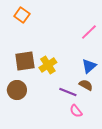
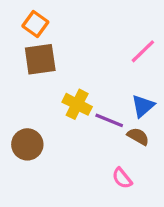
brown square: (25, 61) -> (40, 59), moved
yellow cross: (48, 65) -> (77, 104), turned -30
purple line: (68, 92) -> (109, 120), moved

